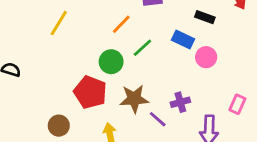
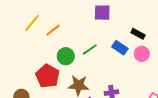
orange line: (121, 24) -> (53, 30), moved
pink circle: (206, 57) -> (142, 54), moved

